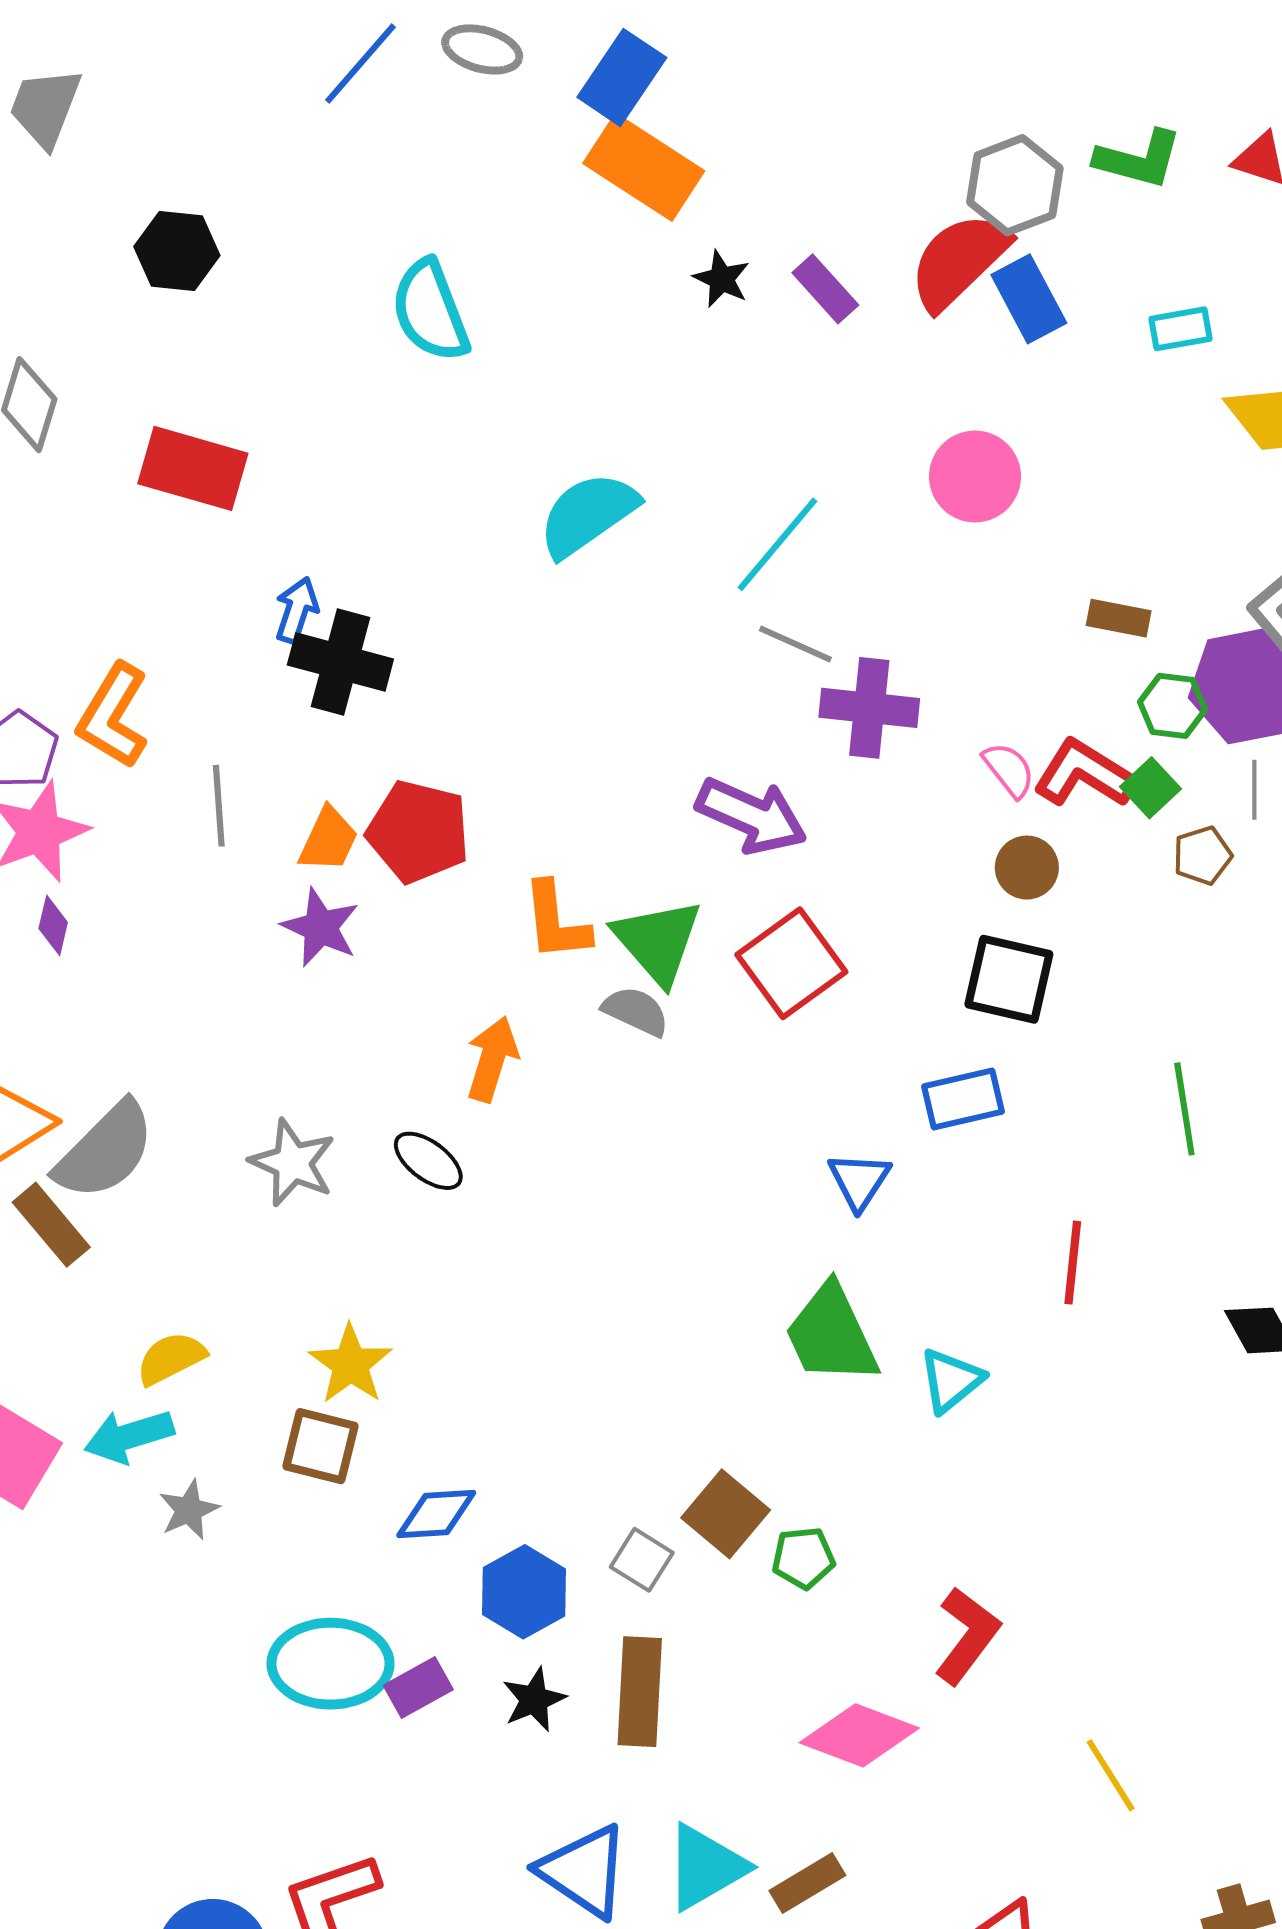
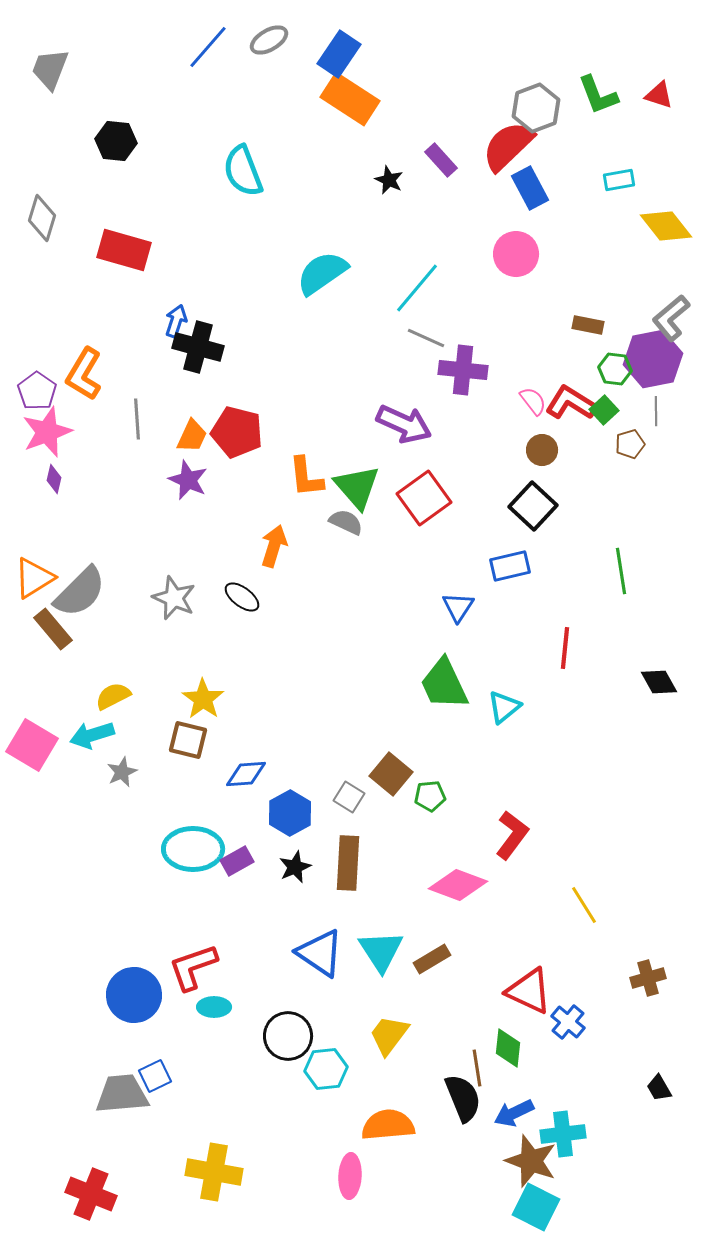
gray ellipse: (482, 49) -> (269, 40), turned -45
green L-shape: (1139, 159) -> (598, 95), turned 54
black star: (722, 279) -> (389, 180), moved
blue rectangle: (1029, 299) -> (530, 188), moved
black square: (1009, 979) -> (533, 506), turned 30
cyan triangle: (706, 1867) -> (381, 951), turned -33

